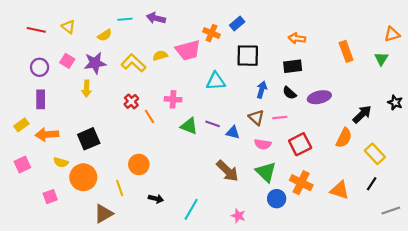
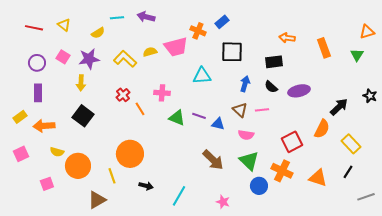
orange arrow: (297, 38) -> (287, 38), moved
black square: (89, 139) -> (83, 116), moved, turned -30
red square: (300, 144) -> (292, 142), moved
orange circle: (139, 164) -> (130, 154), size x1.4

